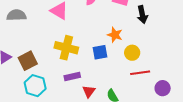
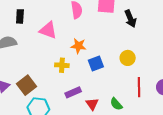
orange star: (115, 35) -> (78, 46), moved
yellow cross: (66, 48) -> (62, 65), size x0.6
red line: (140, 73) -> (139, 87), moved, turned -72

